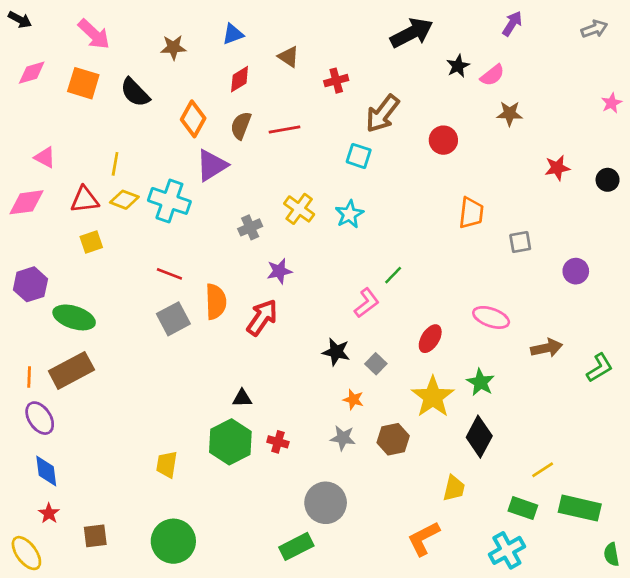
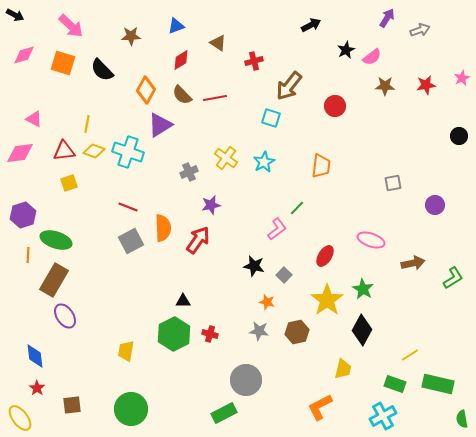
gray arrow: (594, 29) -> (420, 30), moved
black arrow: (412, 33) -> (311, 25), size x0.6
brown semicircle: (241, 126) -> (182, 95), turned -65
red star: (557, 168) -> (426, 85), moved
orange trapezoid: (471, 213) -> (321, 166), moved
brown rectangle: (71, 370) -> (54, 280), turned -32
orange line: (29, 377) -> (28, 255), moved
purple ellipse: (40, 418) -> (65, 316), moved

